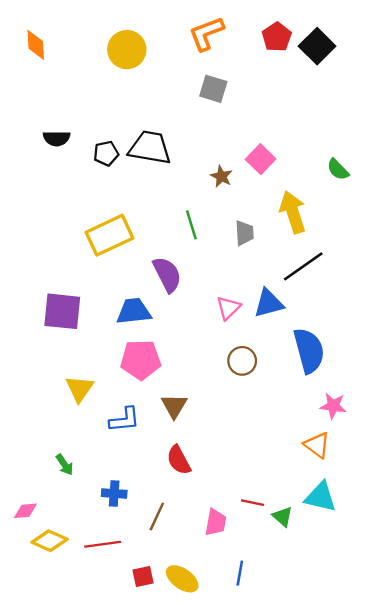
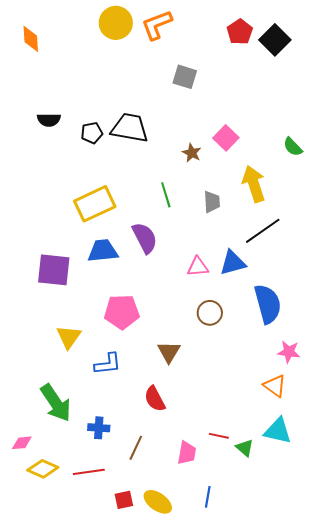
orange L-shape: (206, 33) -> (157, 25), moved
yellow circle: (127, 50) -> (116, 23), moved
pink triangle: (228, 308) -> (198, 267), turned 40
blue trapezoid: (134, 311) -> (103, 251), moved
brown triangle: (174, 406) -> (169, 352), moved
green arrow: (65, 465) -> (56, 403), size x2.0

